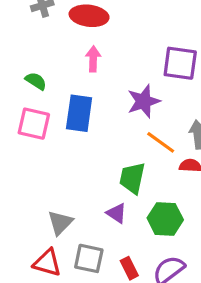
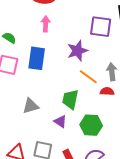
gray triangle: (60, 223) -> (31, 106), moved, turned 30

